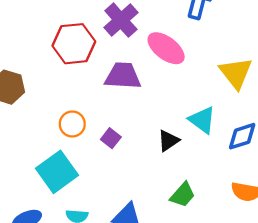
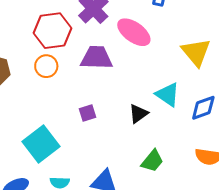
orange circle: (72, 124) -> (46, 66), moved
purple square: (111, 138) -> (88, 113), turned 36

